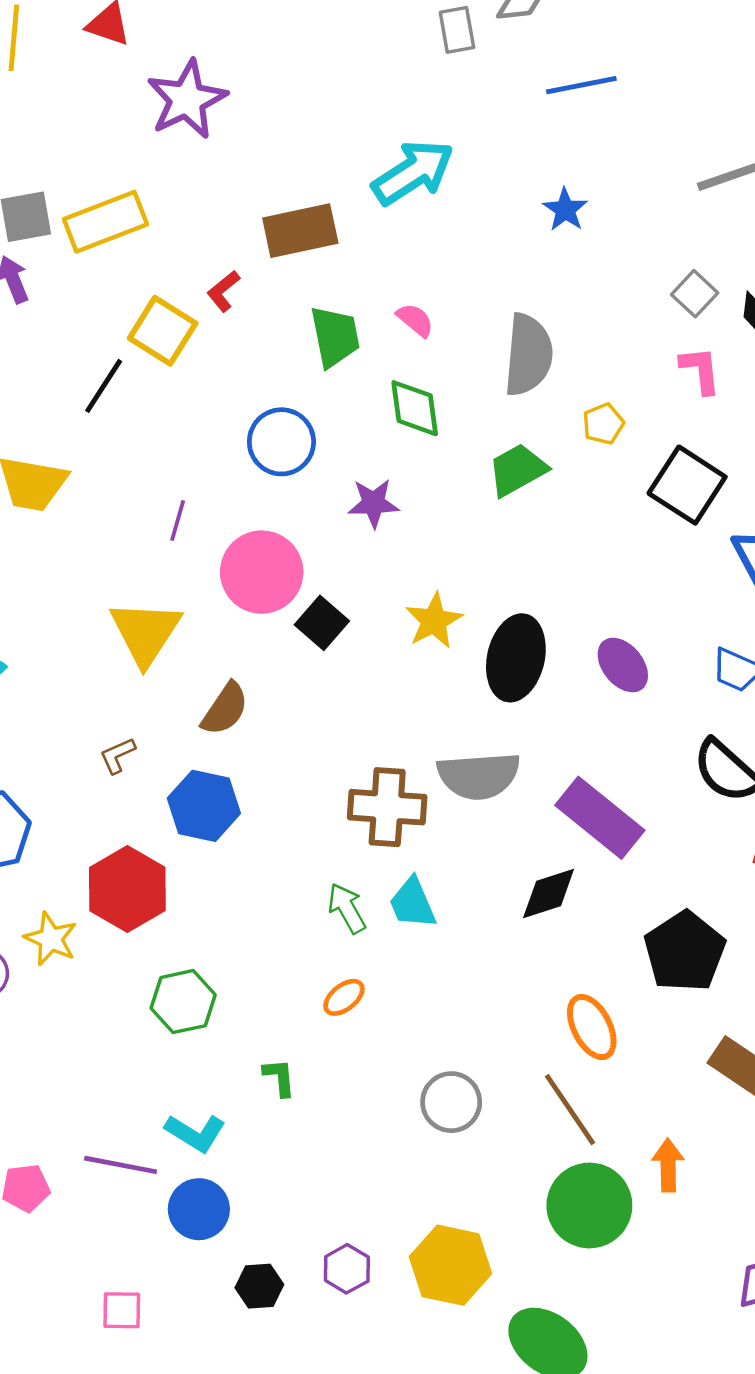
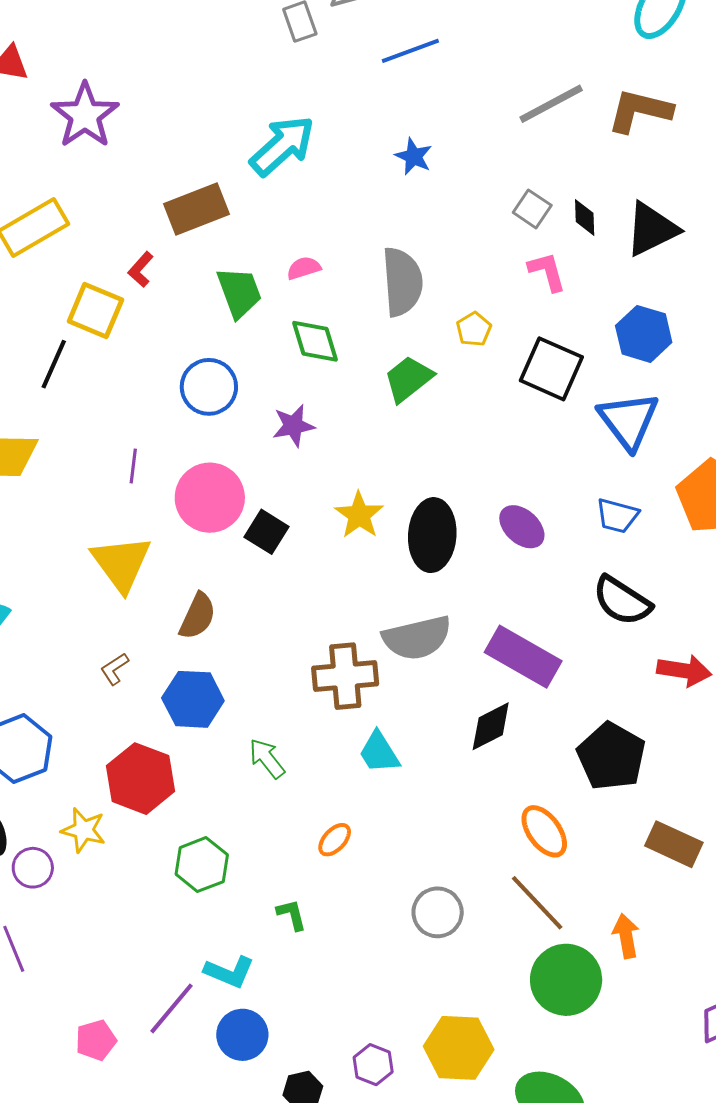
pink semicircle: (415, 320) -> (304, 268), turned -48
green arrow: (347, 908) -> (267, 759), moved
purple line: (121, 1165) -> (172, 1008), turned -52

